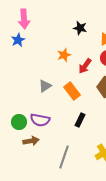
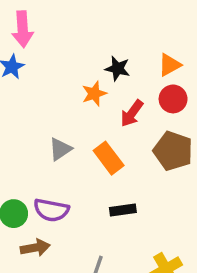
black star: (80, 28) -> (118, 69), moved
black rectangle: (80, 120) -> (123, 210), turned 56

